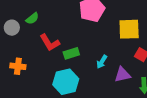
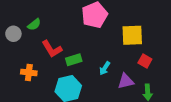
orange cross: (18, 66) -> (29, 72), moved

